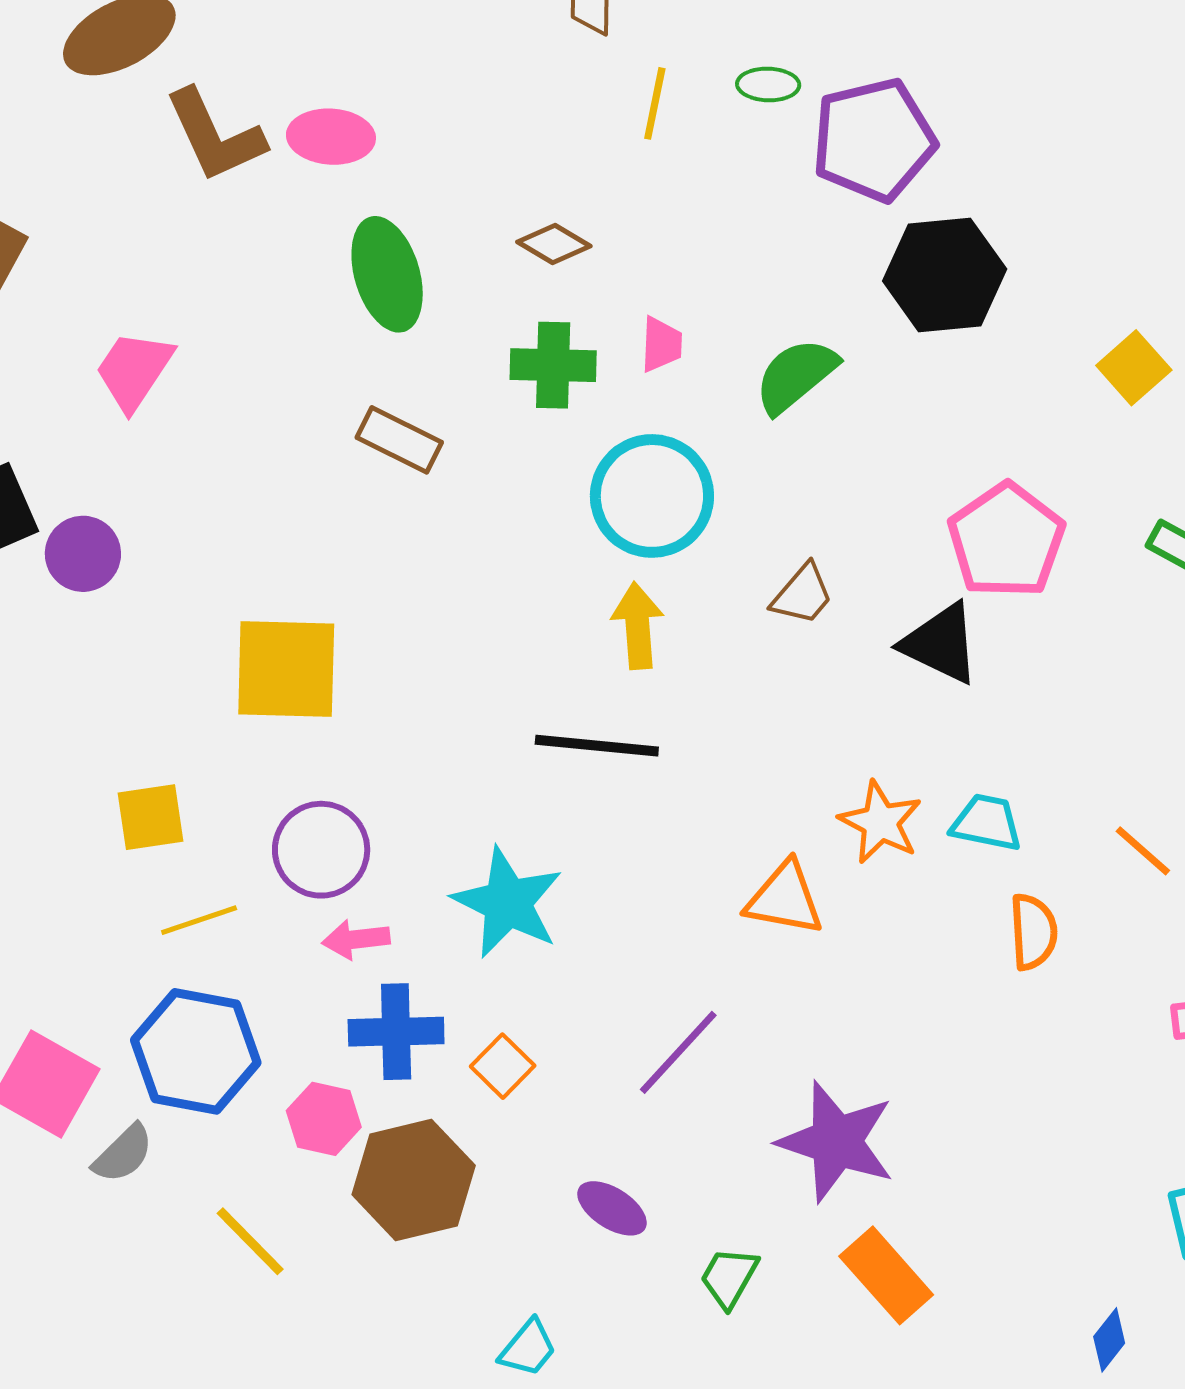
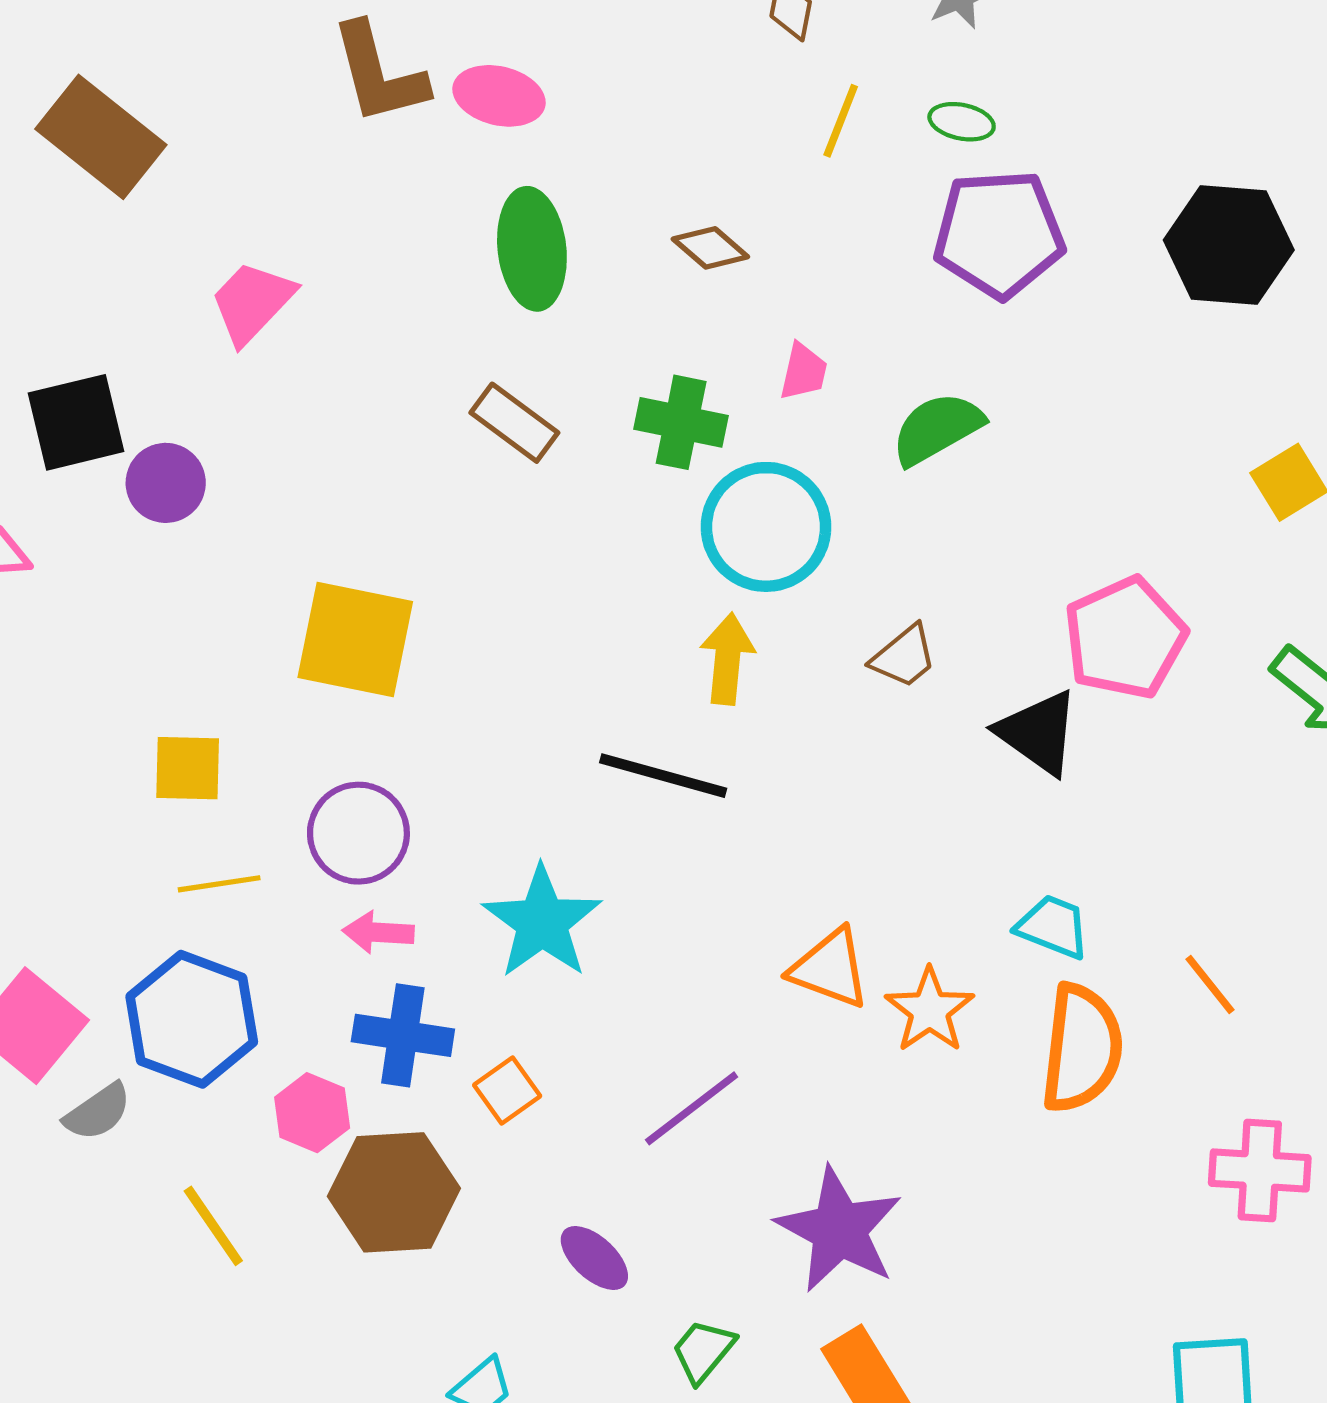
purple pentagon: (874, 140) -> (999, 234), moved
black hexagon: (945, 275) -> (1229, 245), moved
green cross: (553, 365) -> (681, 422), moved
orange star: (880, 822) -> (930, 1010), moved
orange semicircle: (1033, 932) -> (1082, 1048), size x1.6

